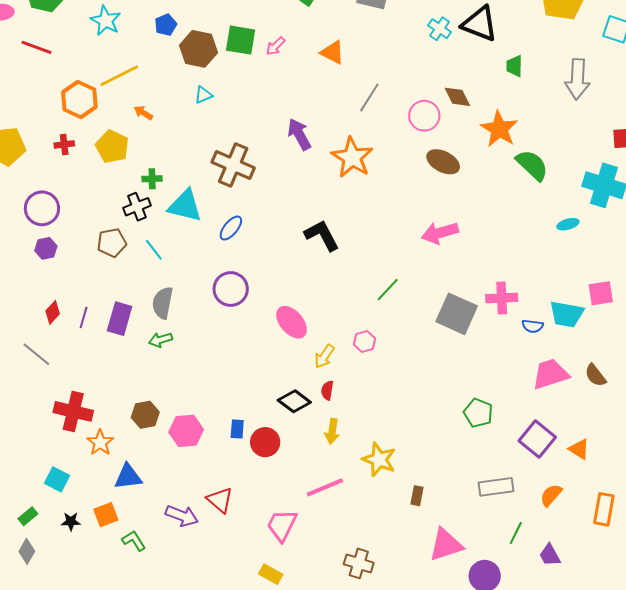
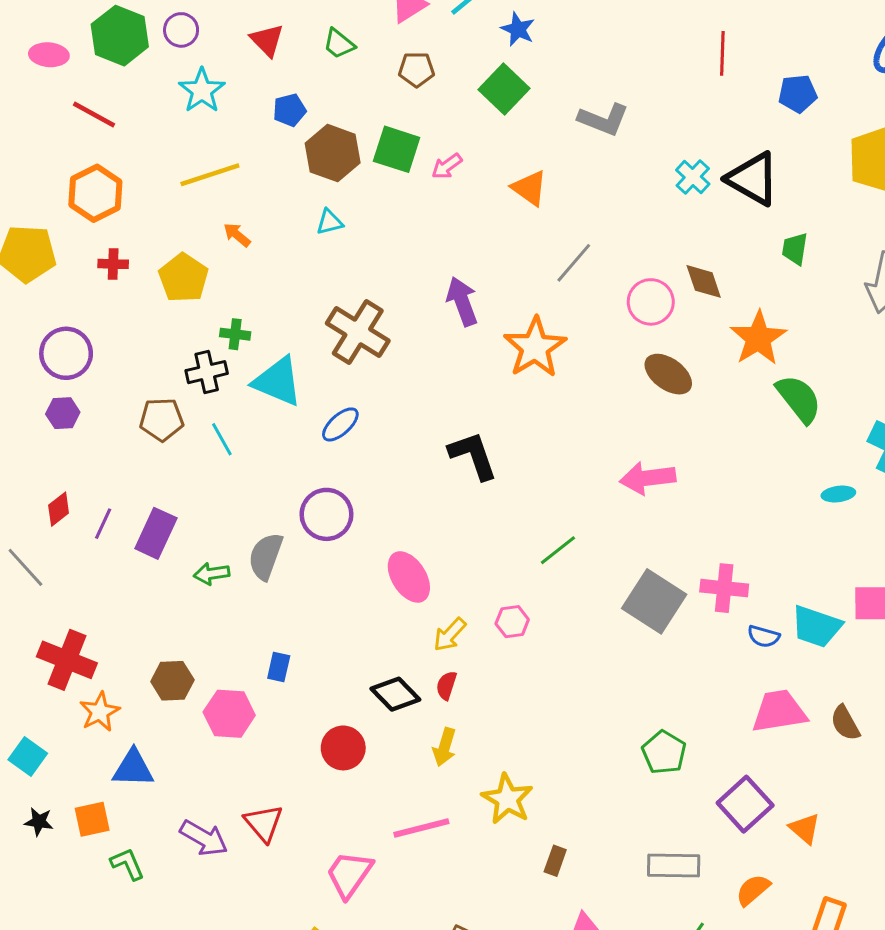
orange hexagon: (79, 99) -> (95, 193), moved
gray semicircle: (163, 303) -> (266, 556), moved
blue rectangle: (237, 429) -> (279, 667), moved

